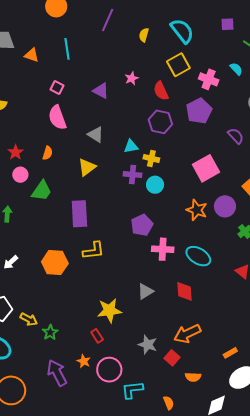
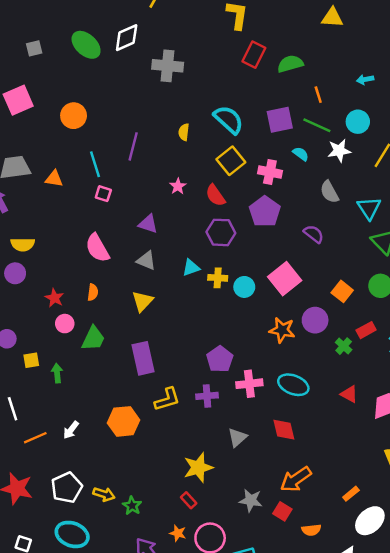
purple line: (108, 20) -> (133, 146), moved
purple square: (228, 24) -> (280, 120), moved, size x1.6
pink square: (57, 87) -> (103, 194), moved
purple triangle: (101, 91) -> (148, 224), moved
purple cross: (133, 175) -> (207, 396), moved
cyan circle: (155, 185) -> (244, 287), moved

